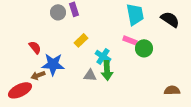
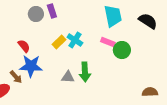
red semicircle: (35, 47) -> (24, 46), moved
cyan cross: (103, 56) -> (75, 40), moved
brown arrow: (38, 75) -> (16, 77), turned -112

